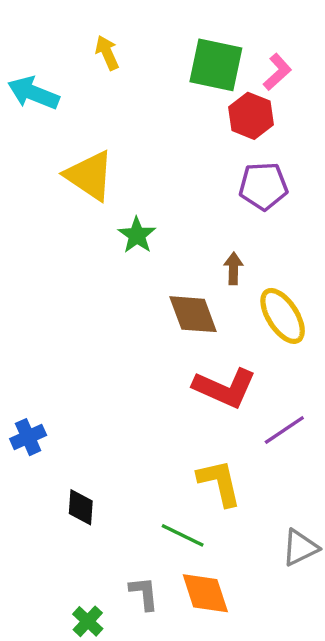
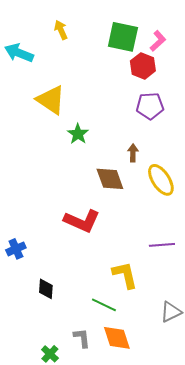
red L-shape: (225, 388) -> (82, 221), moved
purple line: (284, 430) -> (162, 245), turned 30

